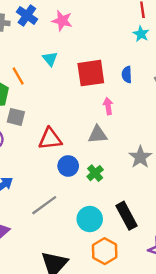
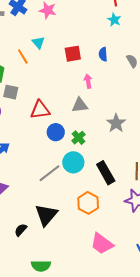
red square: (91, 73) -> (73, 54), size x0.7
orange line: (18, 76) -> (23, 56), moved
gray line: (44, 205) -> (49, 173), moved
cyan circle: (90, 219) -> (73, 162), moved

